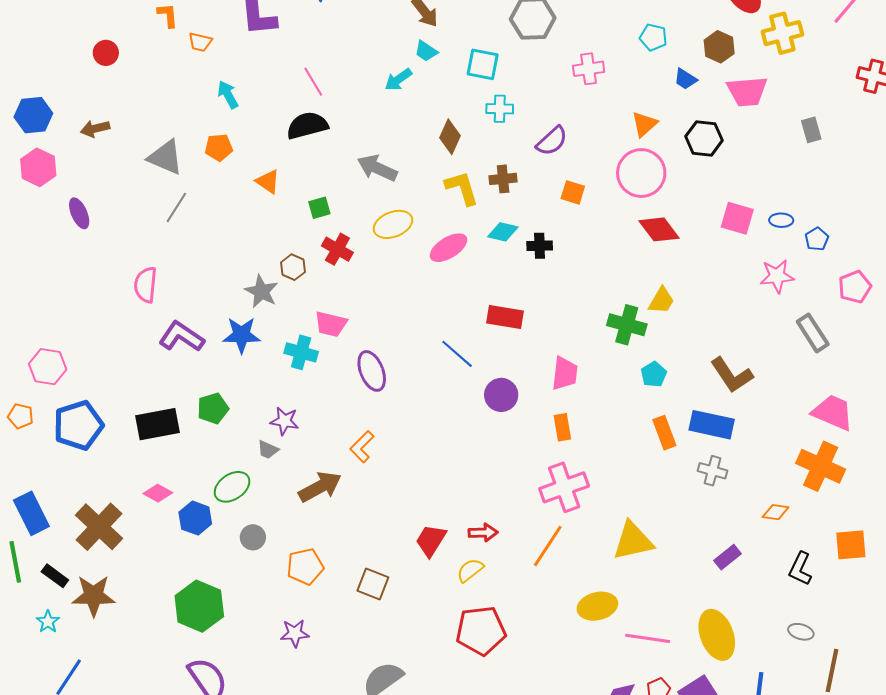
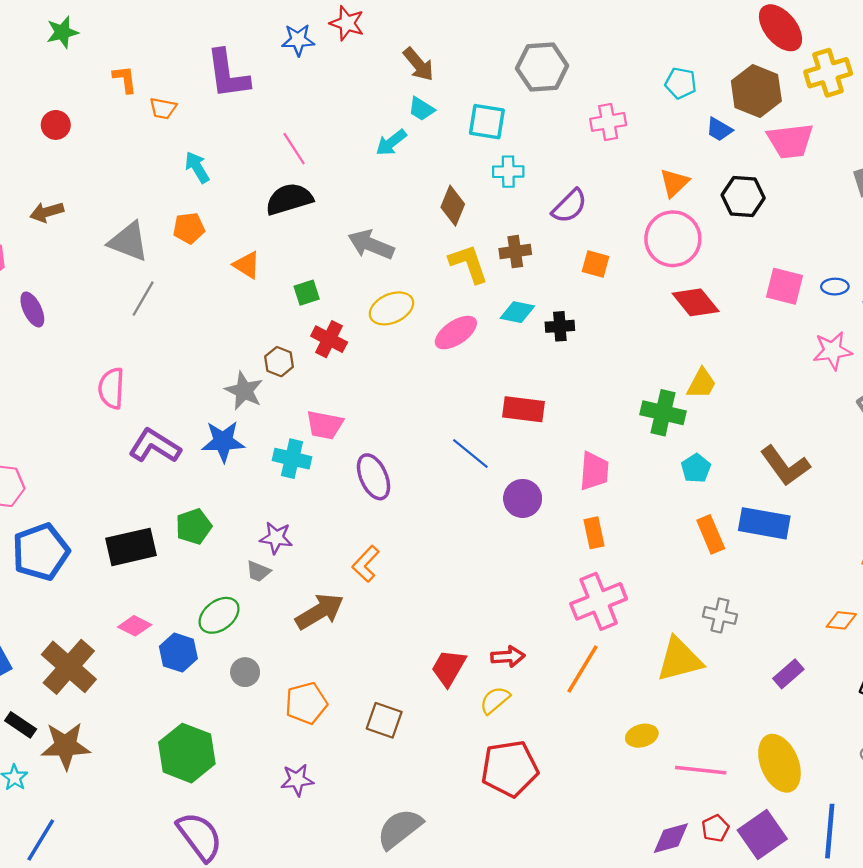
brown hexagon: (719, 47) -> (756, 91), size x1.4
gray cross: (713, 471) -> (720, 615), moved
yellow ellipse: (597, 606) -> (642, 736), size x0.7

